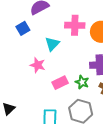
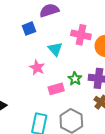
cyan triangle: (52, 44) -> (55, 49), turned -35
green star: (82, 82) -> (75, 79), moved

